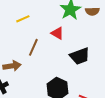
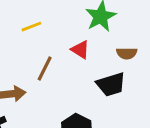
brown semicircle: (92, 11) -> (127, 53), moved

